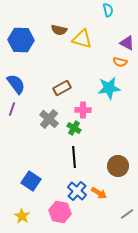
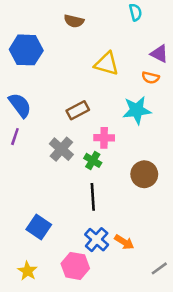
brown semicircle: (59, 30) -> (74, 21), moved
yellow triangle: (82, 39) -> (107, 64), moved
brown circle: (118, 166) -> (144, 174), moved

